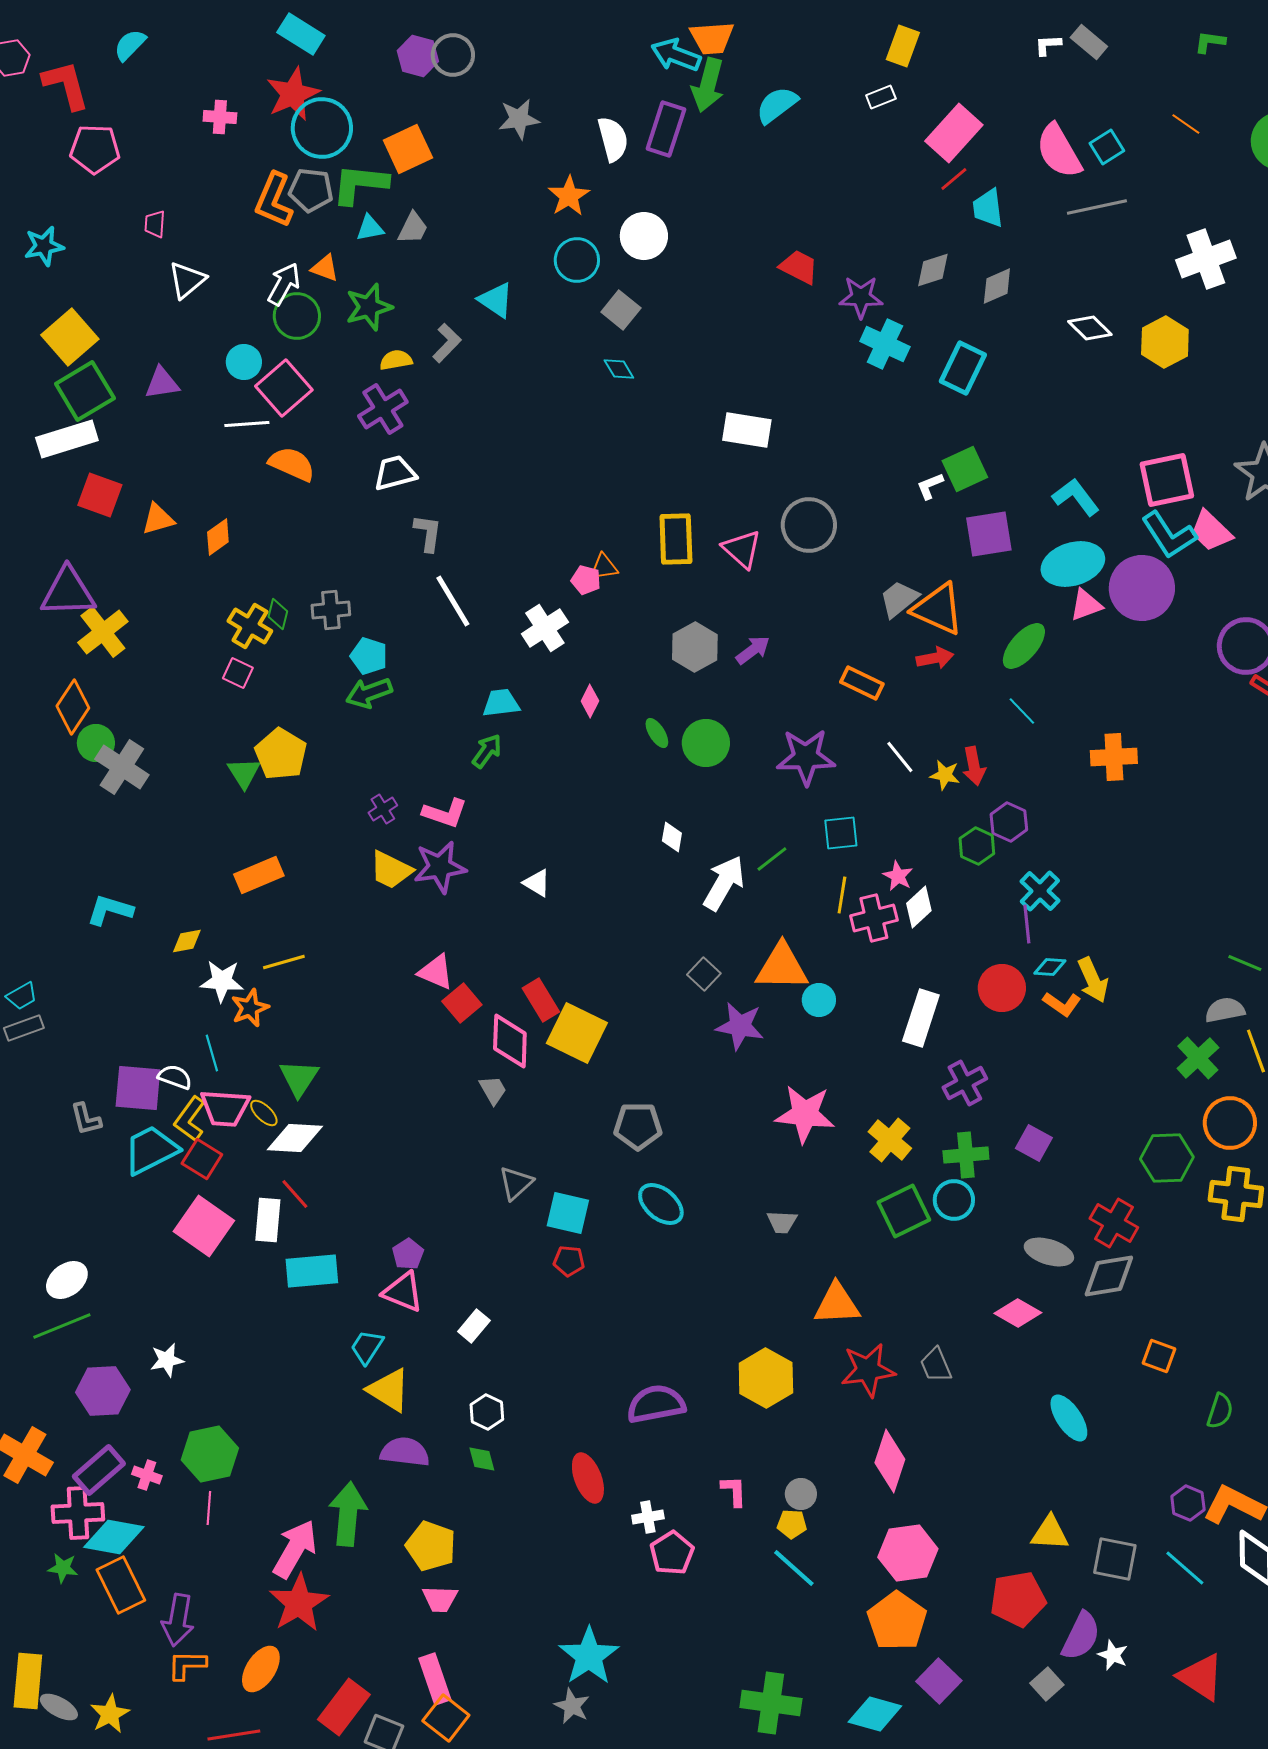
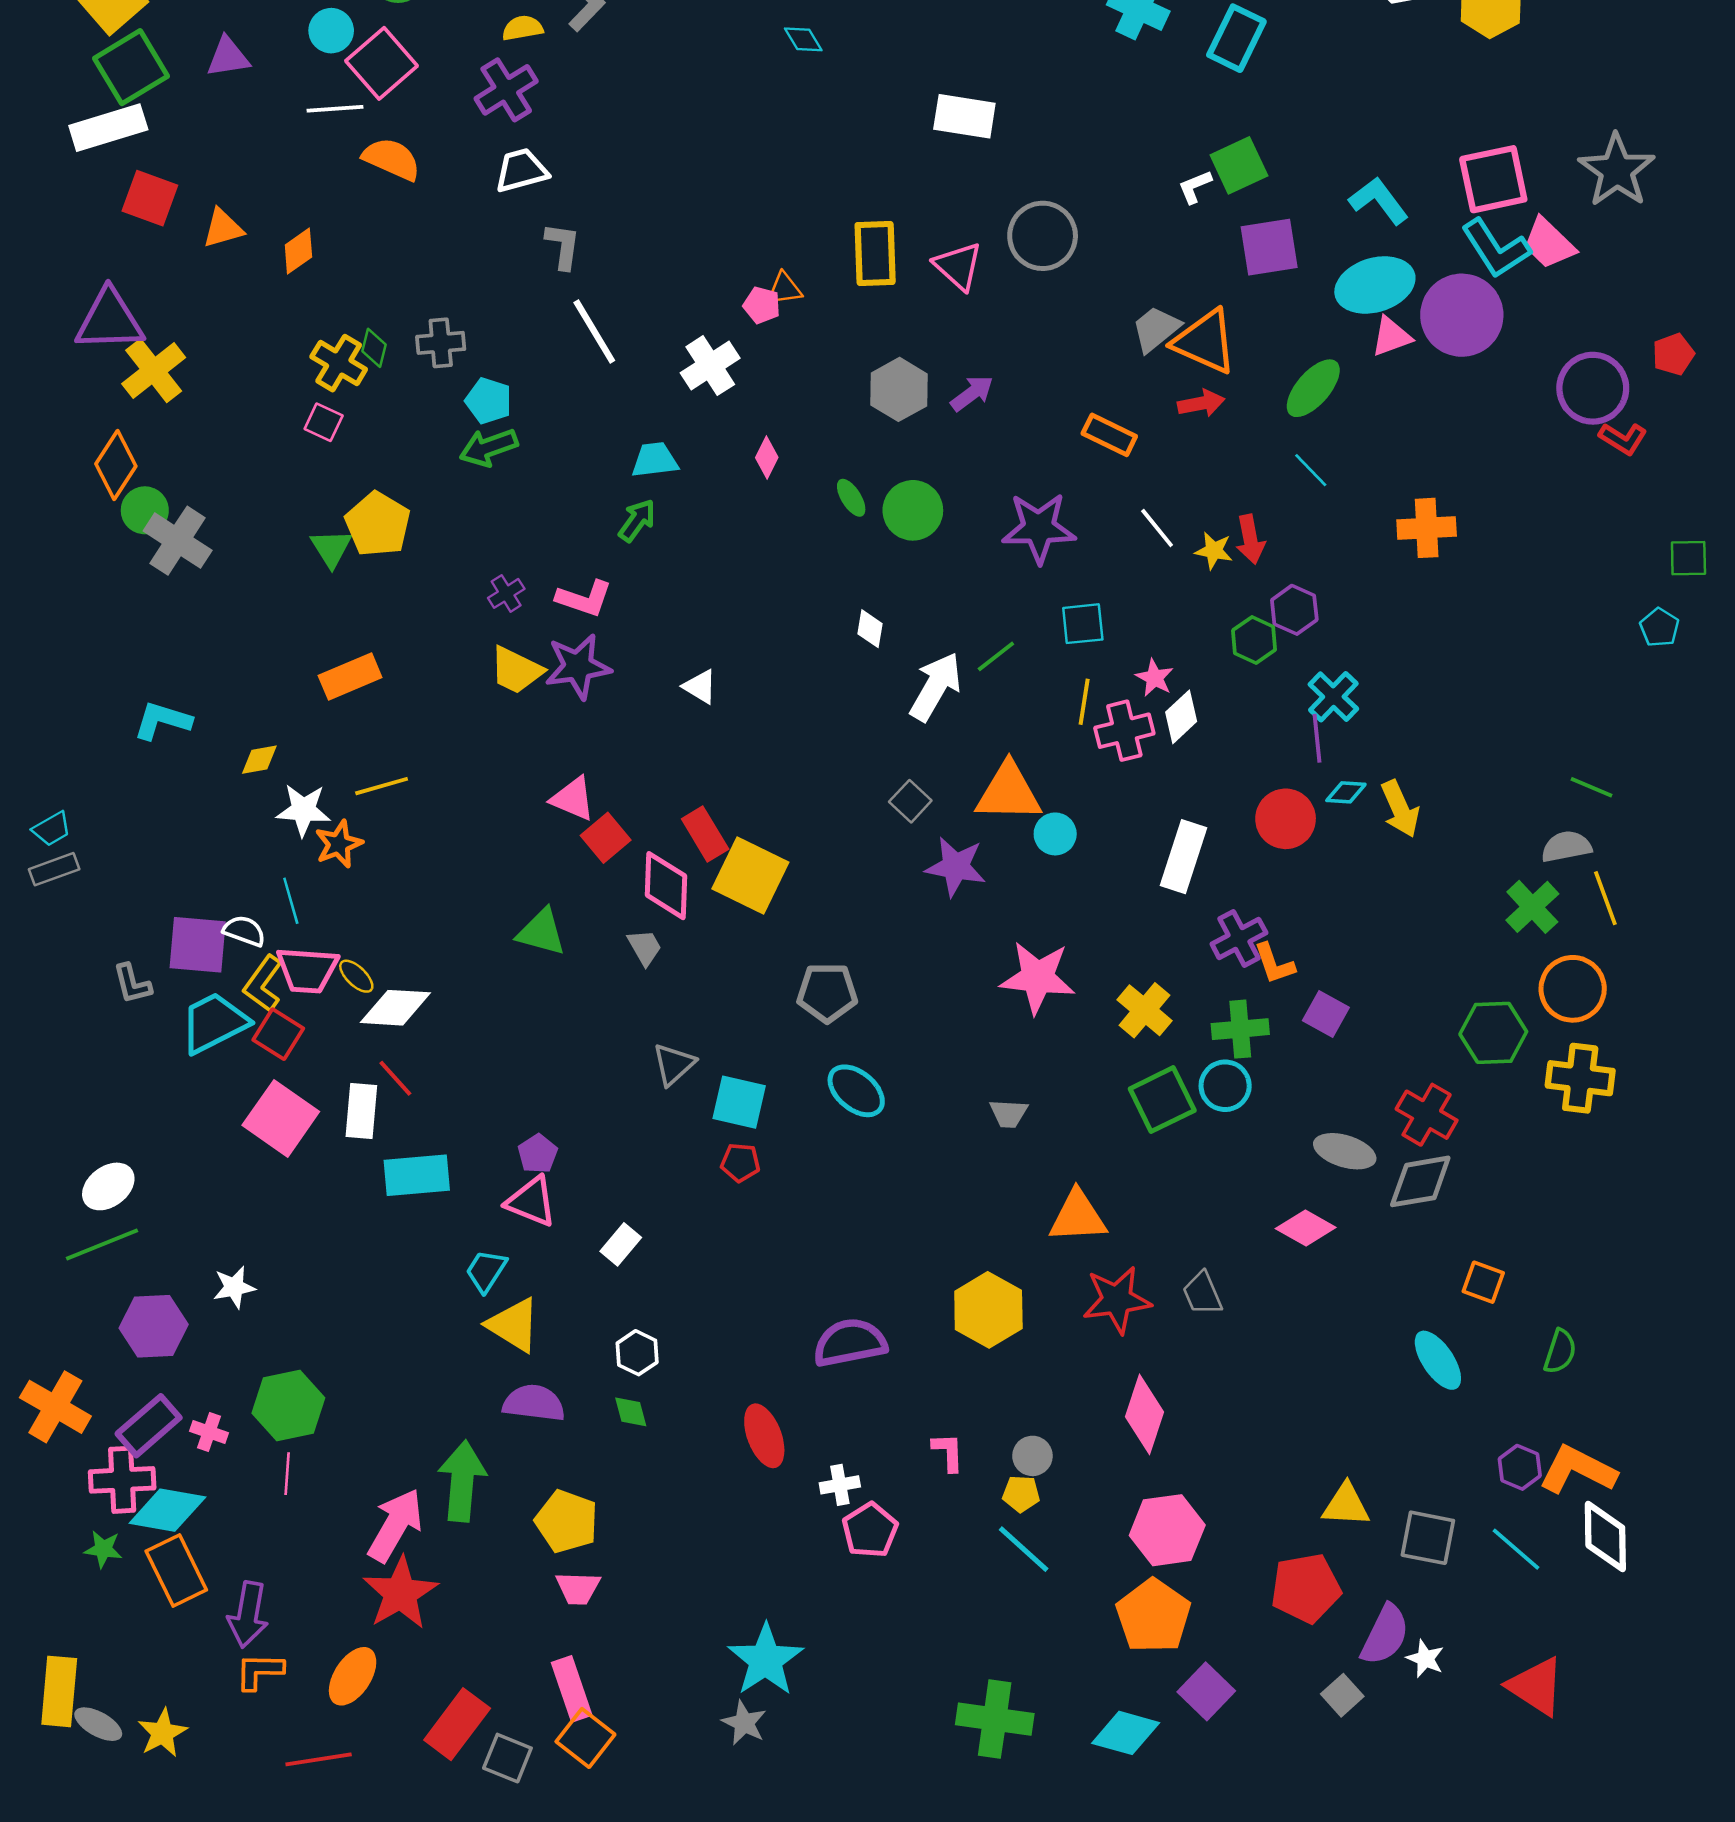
orange L-shape: (1062, 1004) -> (1274, 964), moved, turned 36
green triangle: (299, 1078) -> (541, 932), moved, turned -48
cyan ellipse: (1069, 1418) -> (1438, 1360), moved

